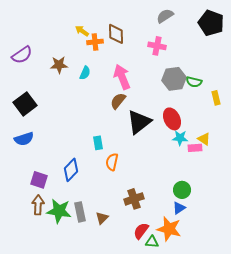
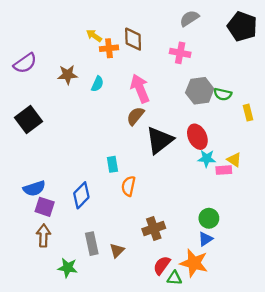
blue semicircle: (24, 139) -> (34, 188), moved
green star: (59, 211) -> (68, 268), moved, size x0.7

